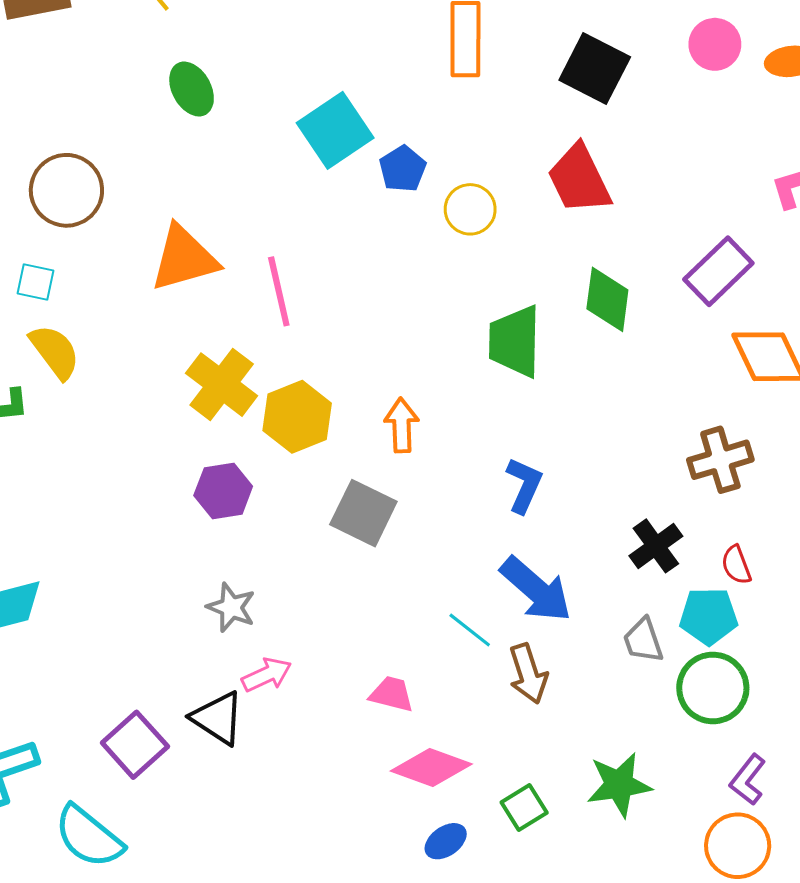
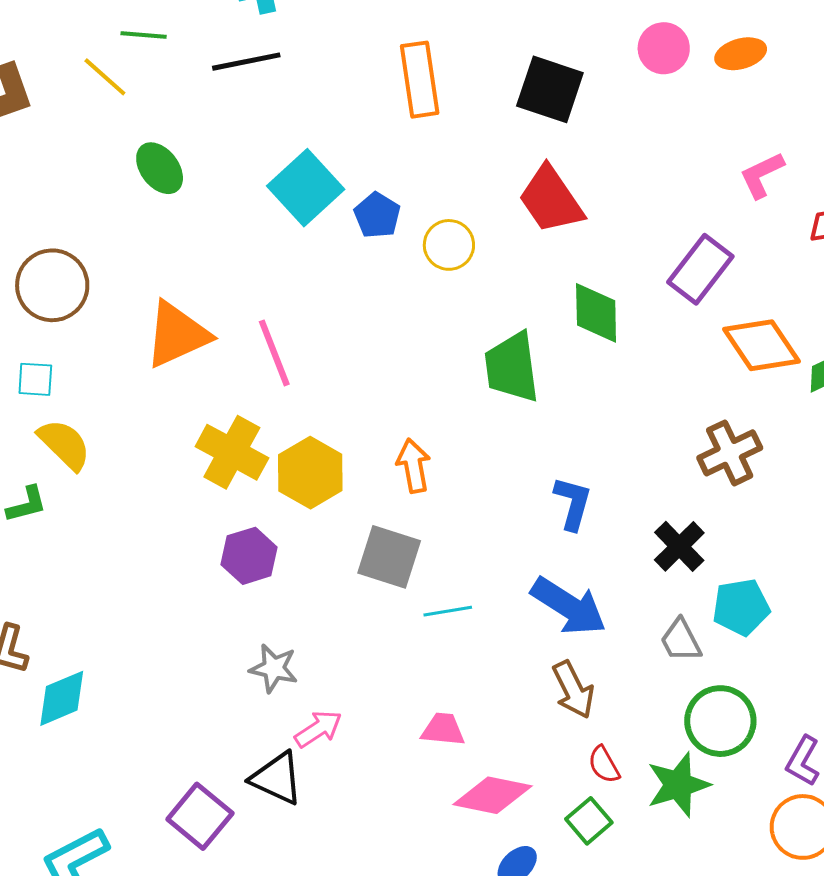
blue L-shape: (524, 485) -> (573, 503), moved
red semicircle: (736, 565) -> (604, 765), moved
cyan line: (470, 630) -> (448, 611), moved, turned -39
green circle: (713, 688) -> (720, 721), moved

